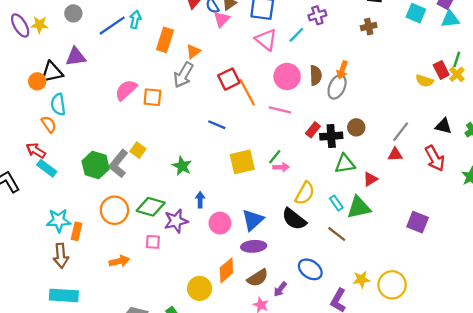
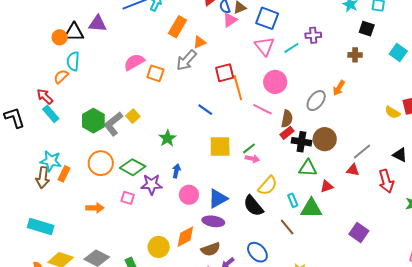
orange arrow: (342, 70) -> (339, 88), moved
brown semicircle: (316, 75) -> (287, 119), moved
orange semicircle: (49, 124) -> (61, 76), turned -112
brown circle: (356, 127) -> (325, 139), size x1.5
brown arrow: (61, 256) -> (43, 178), moved

